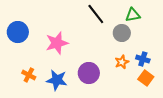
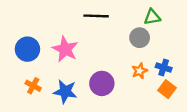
black line: (96, 14) -> (96, 16), moved, turned -50
blue circle: (18, 32) -> (27, 49), moved
pink star: (57, 43) -> (65, 49), turned -30

